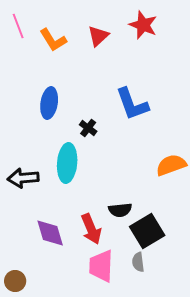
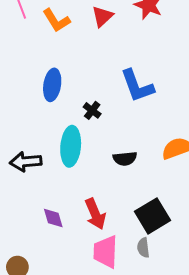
black semicircle: (120, 210) -> (125, 159), moved
purple diamond: (50, 233) -> (53, 218), size x0.7

